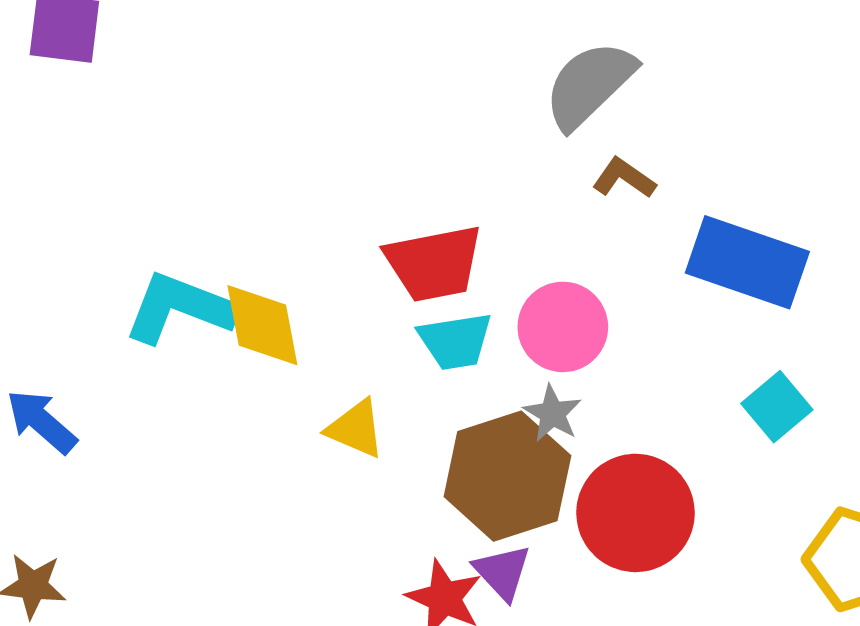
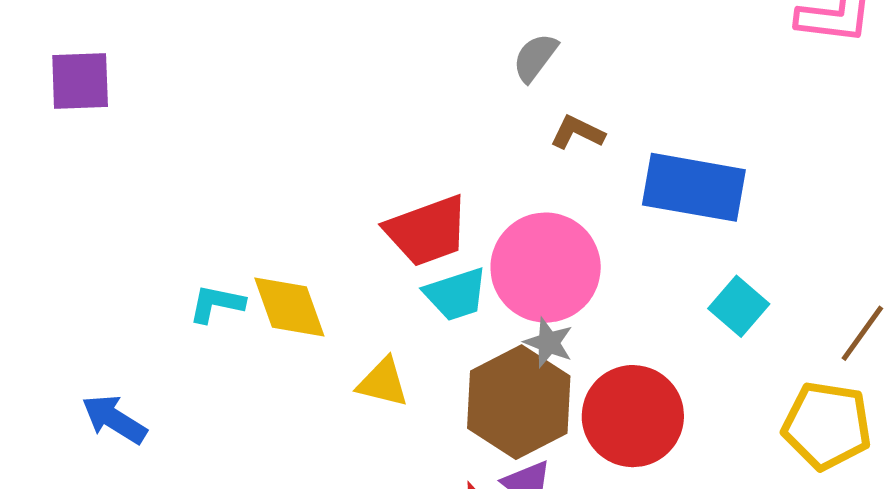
gray semicircle: (589, 85) -> (535, 57), size x0.6
cyan L-shape: (180, 308) -> (217, 304), size x0.6
pink circle: (563, 327) -> (546, 268), size x1.4

